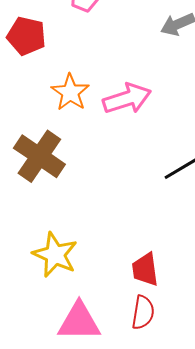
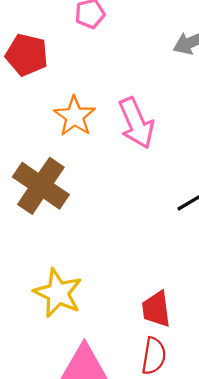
pink arrow: (127, 99) -> (136, 123), turned 84

